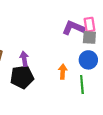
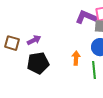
purple arrow: (24, 59) -> (34, 40), moved, turned 72

